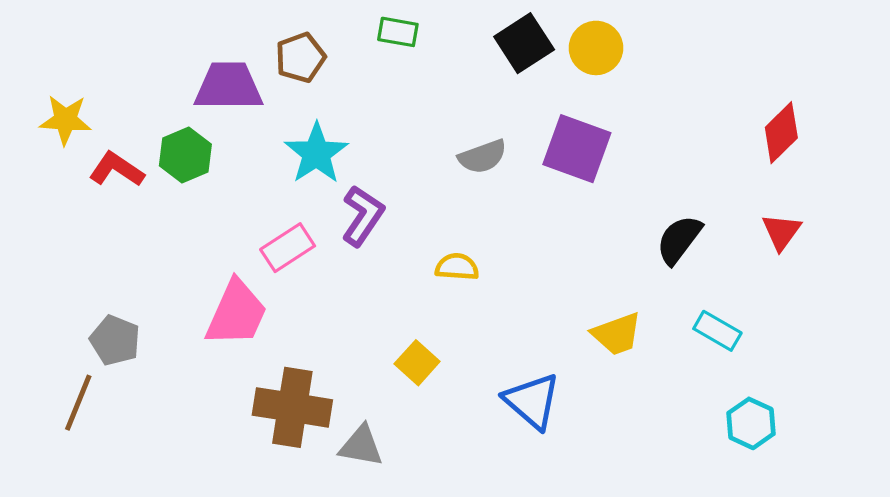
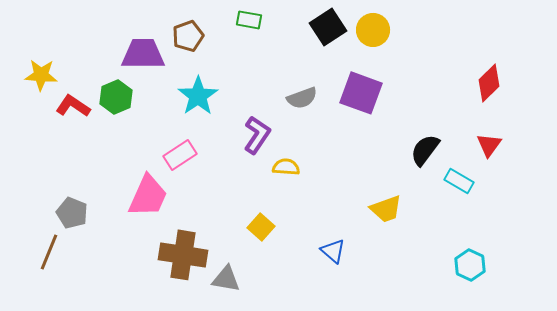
purple L-shape: (363, 216) -> (257, 135), moved
cyan rectangle: (717, 331) -> (459, 181), moved
blue triangle: (532, 401) -> (333, 251), size x0.7

